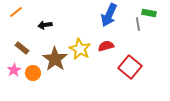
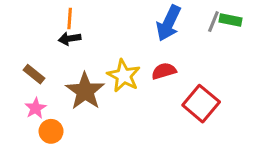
orange line: (16, 12) -> (70, 18), moved, turned -48
gray line: (138, 24) -> (213, 22), moved, turned 32
pink star: (14, 70) -> (36, 108), moved
orange circle: (33, 73) -> (51, 131), moved

